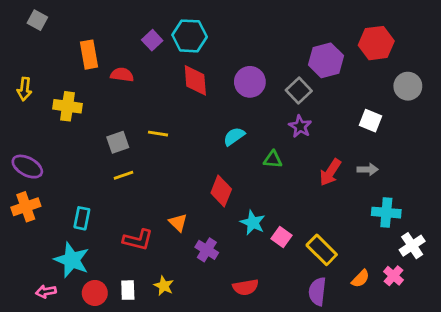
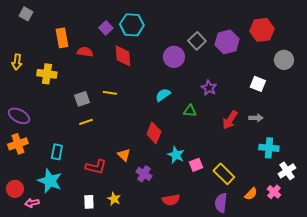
red diamond: (195, 80) -> (123, 56), moved
gray square: (299, 90) -> (197, 41), moved
pink square: (281, 237) -> (196, 165), turned 32
red circle: (95, 293) -> (15, 189), moved

